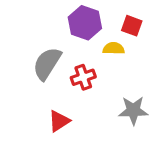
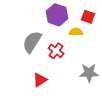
red cross: (83, 77) -> (56, 51), turned -35

